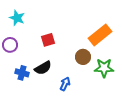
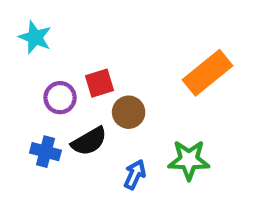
purple circle: (10, 45) -> (60, 98), moved
brown circle: (83, 57) -> (129, 112), moved
green star: (104, 68) -> (189, 160), moved

